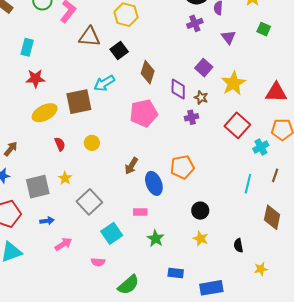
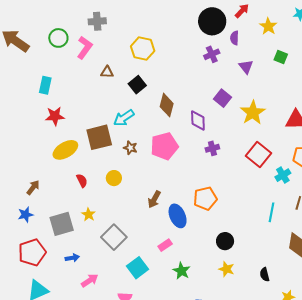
brown triangle: (89, 37) -> (107, 72), size x0.6
brown star: (201, 98) -> (130, 148), moved
pink rectangle: (140, 212) -> (165, 245), turned -32

